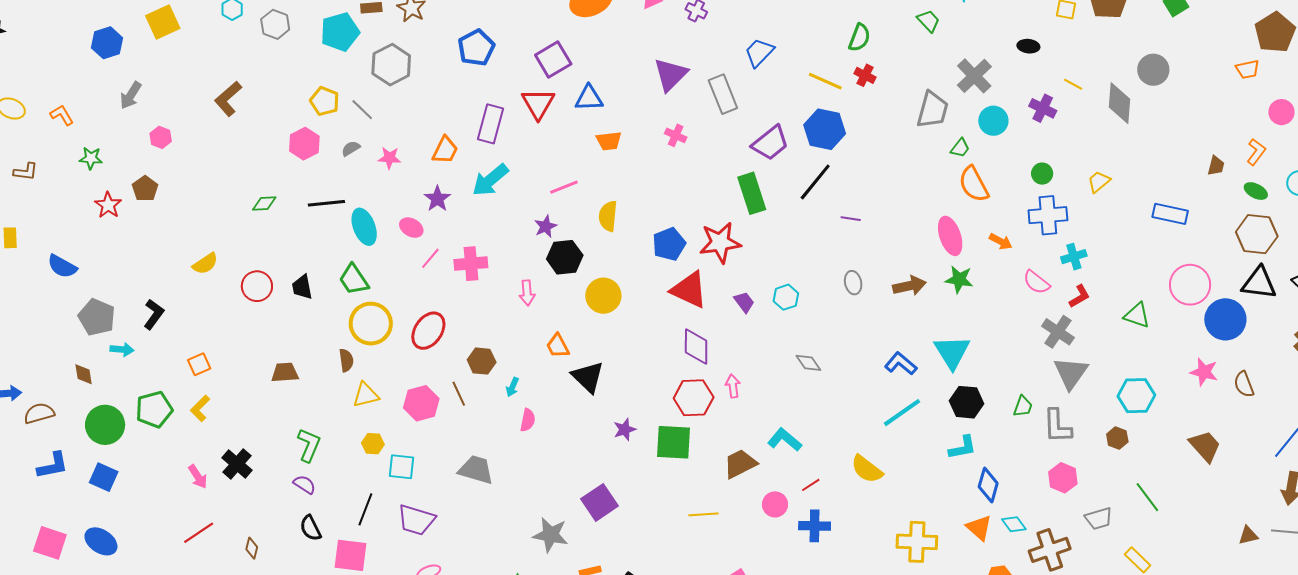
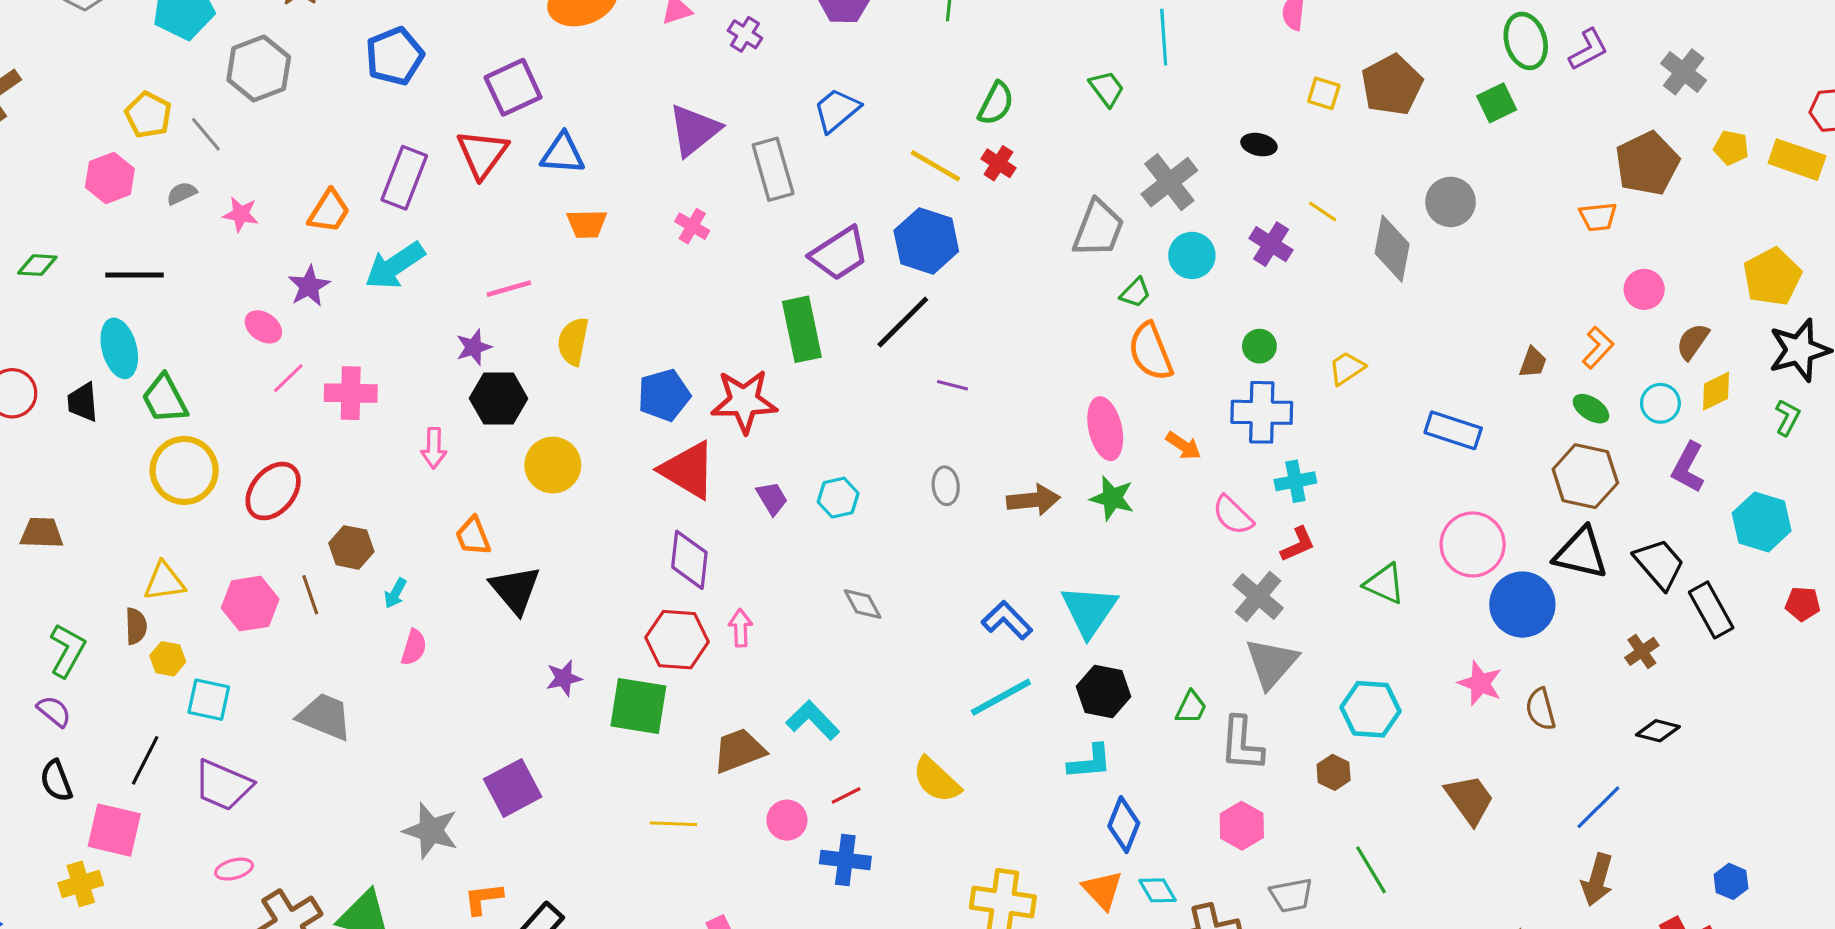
cyan ellipse: (364, 227) -> (119, 348), moved
brown semicircle: (346, 360) -> (136, 626), moved

